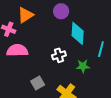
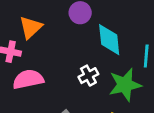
green star: (83, 66) -> (125, 85), size x1.6

